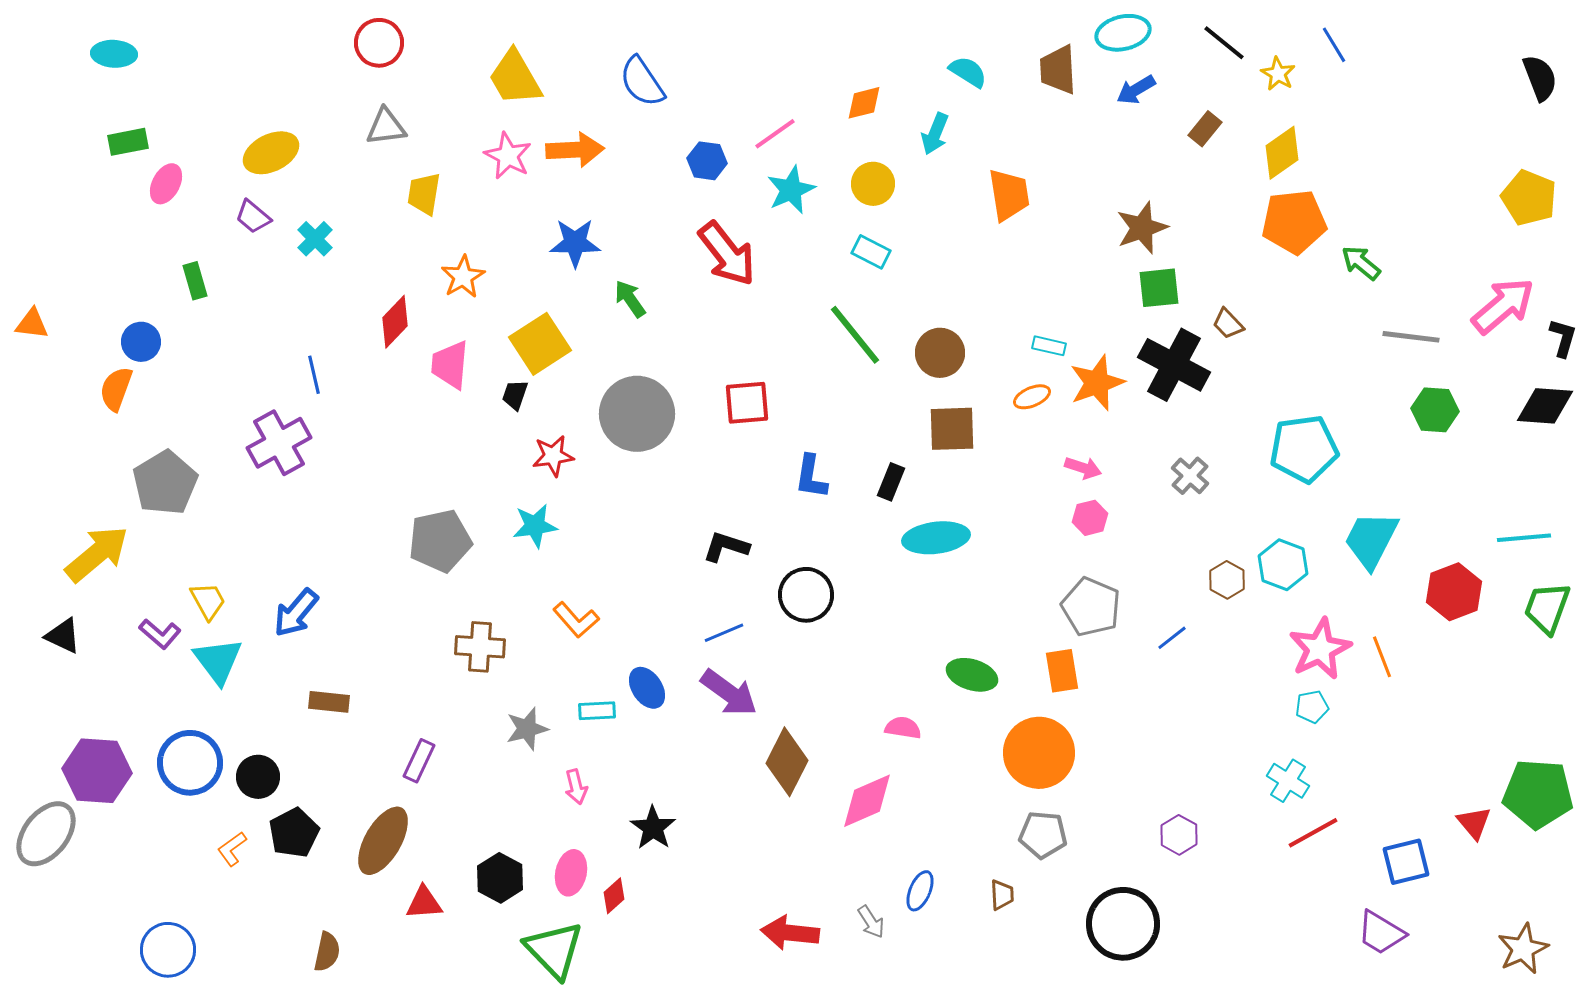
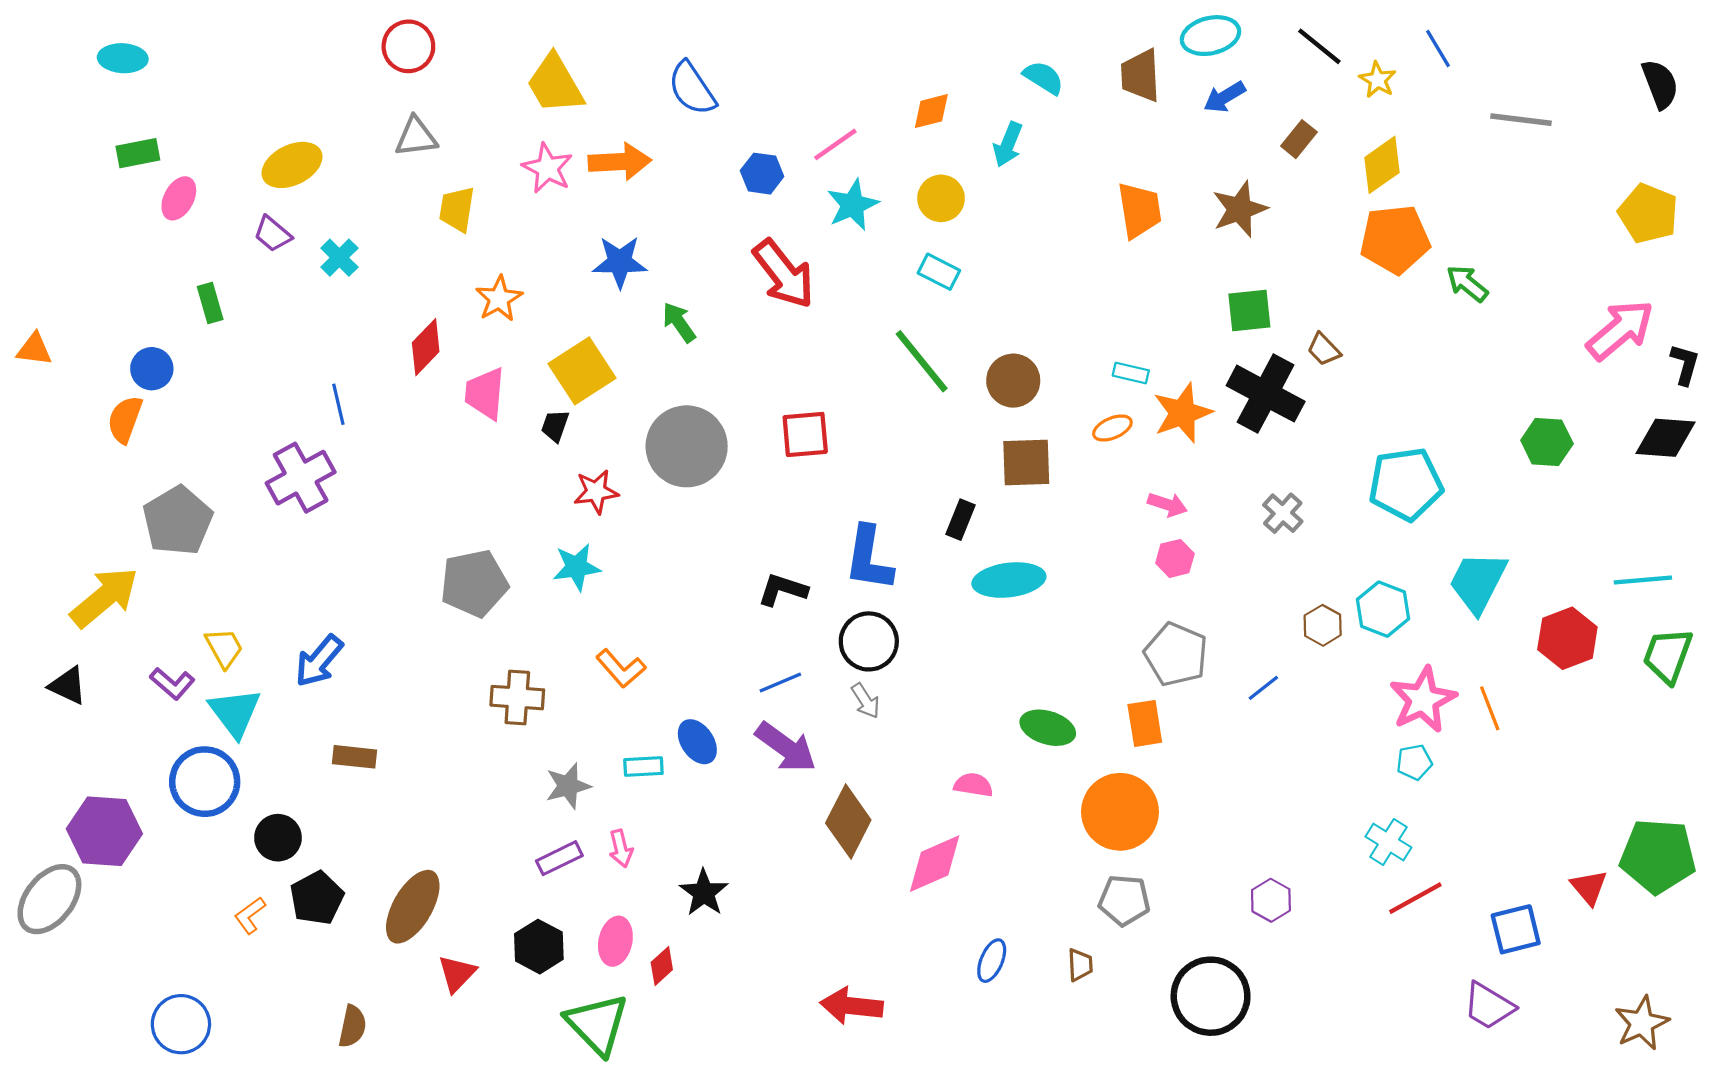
orange trapezoid: (1009, 195) -> (1139, 210), moved
brown star: (1142, 228) -> (1240, 209), moved
gray line: (1411, 337) -> (1521, 120), moved
blue L-shape: (811, 477) -> (869, 558), moved, size x1.4
purple rectangle: (419, 761) -> (559, 858), moved, turned 39
blue circle: (190, 763) -> (205, 782), moved
red triangle: (424, 903) -> (457, 974), turned -42
gray arrow: (871, 922) -> (866, 701), moved

